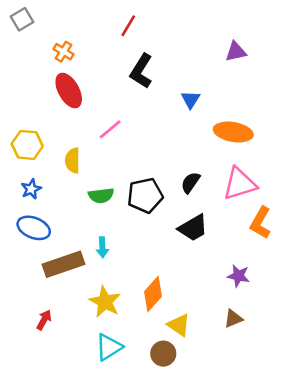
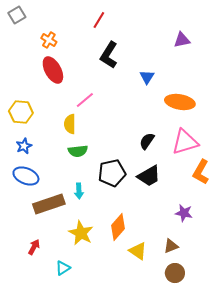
yellow semicircle: (73, 160) -> (70, 124), moved
black pentagon: (145, 195) -> (112, 173), moved
brown triangle: (233, 319) -> (171, 246), moved
cyan triangle: (109, 347) -> (63, 268), moved, size x0.7
brown circle: (163, 354) -> (175, 273), moved

